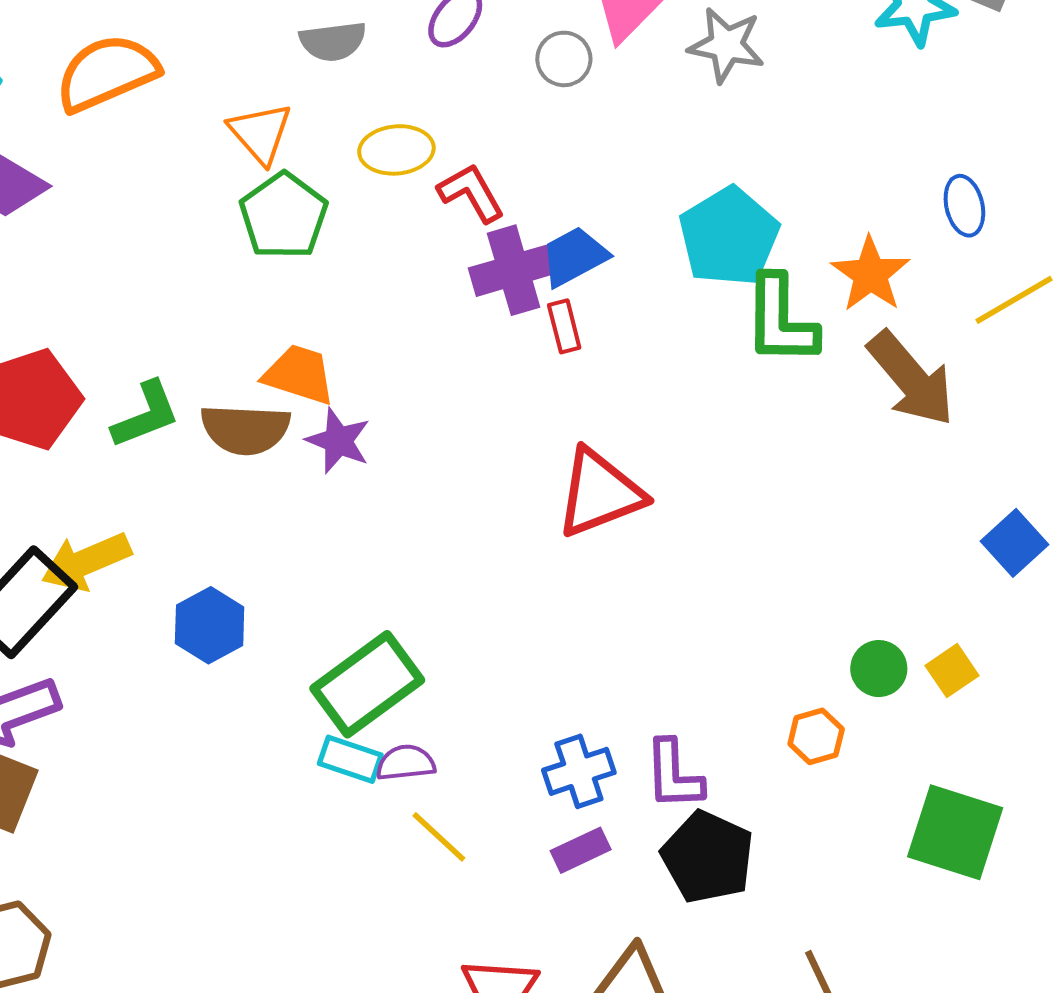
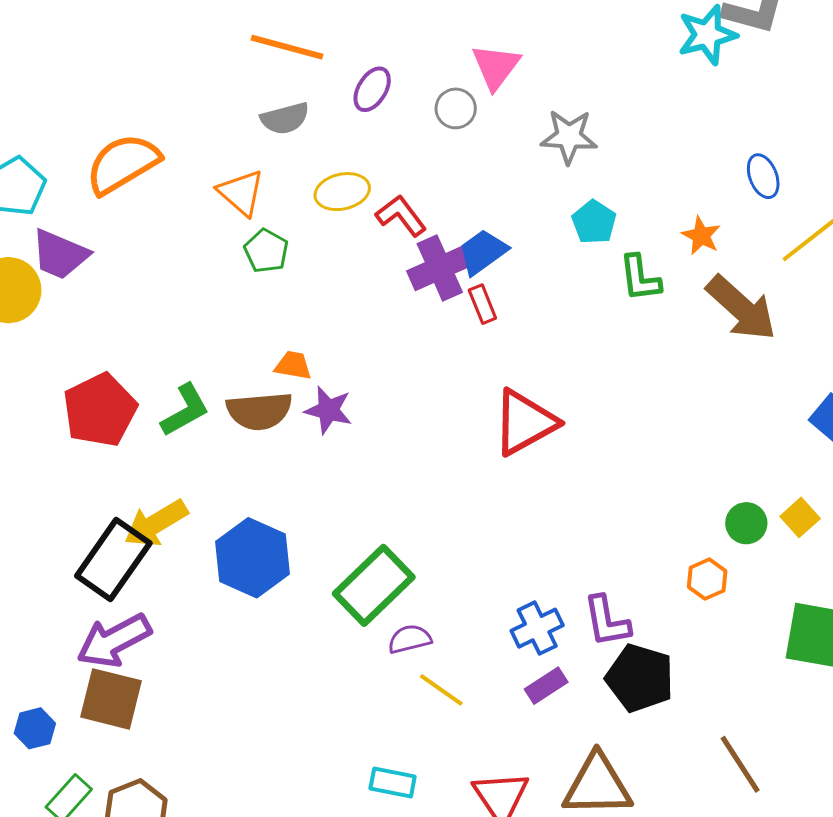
gray star: (726, 45) -> (569, 137), moved
green pentagon: (284, 216) -> (266, 251), size x0.7
cyan pentagon: (729, 237) -> (594, 222), size x0.6
orange star: (870, 274) -> (701, 236), size x0.7
green L-shape: (781, 320) -> (640, 278), size x0.7
orange trapezoid: (299, 374) -> (293, 365), size x0.7
blue hexagon: (210, 625) -> (253, 558), size x1.4
cyan rectangle: (350, 759) -> (393, 783), moved

